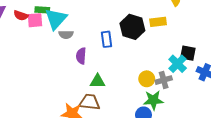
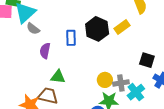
yellow rectangle: (158, 22) -> (122, 27), turned -35
gray semicircle: (66, 34) -> (33, 29), turned 32
cyan cross: (178, 64) -> (136, 92), moved

